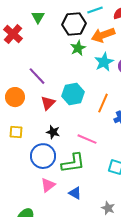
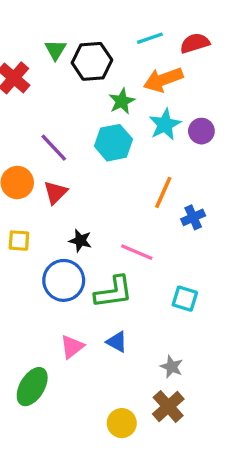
black hexagon: (74, 24) -> (92, 61), moved
cyan hexagon: (73, 94) -> (113, 143), moved
red triangle: (48, 103) -> (55, 192), moved
pink triangle: (48, 185) -> (72, 347), moved

